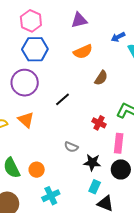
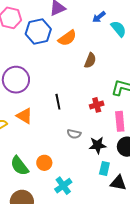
blue hexagon: (35, 49) -> (38, 32), moved
black line: (63, 99) -> (58, 102), moved, turned -49
red cross: (99, 123) -> (97, 105), turned -32

